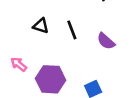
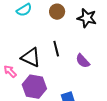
black triangle: (41, 26) -> (31, 57), moved, size x1.5

